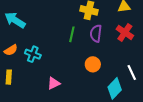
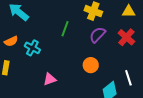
purple semicircle: (96, 33) -> (97, 35), turned 30
green line: (72, 34) -> (65, 29), moved

